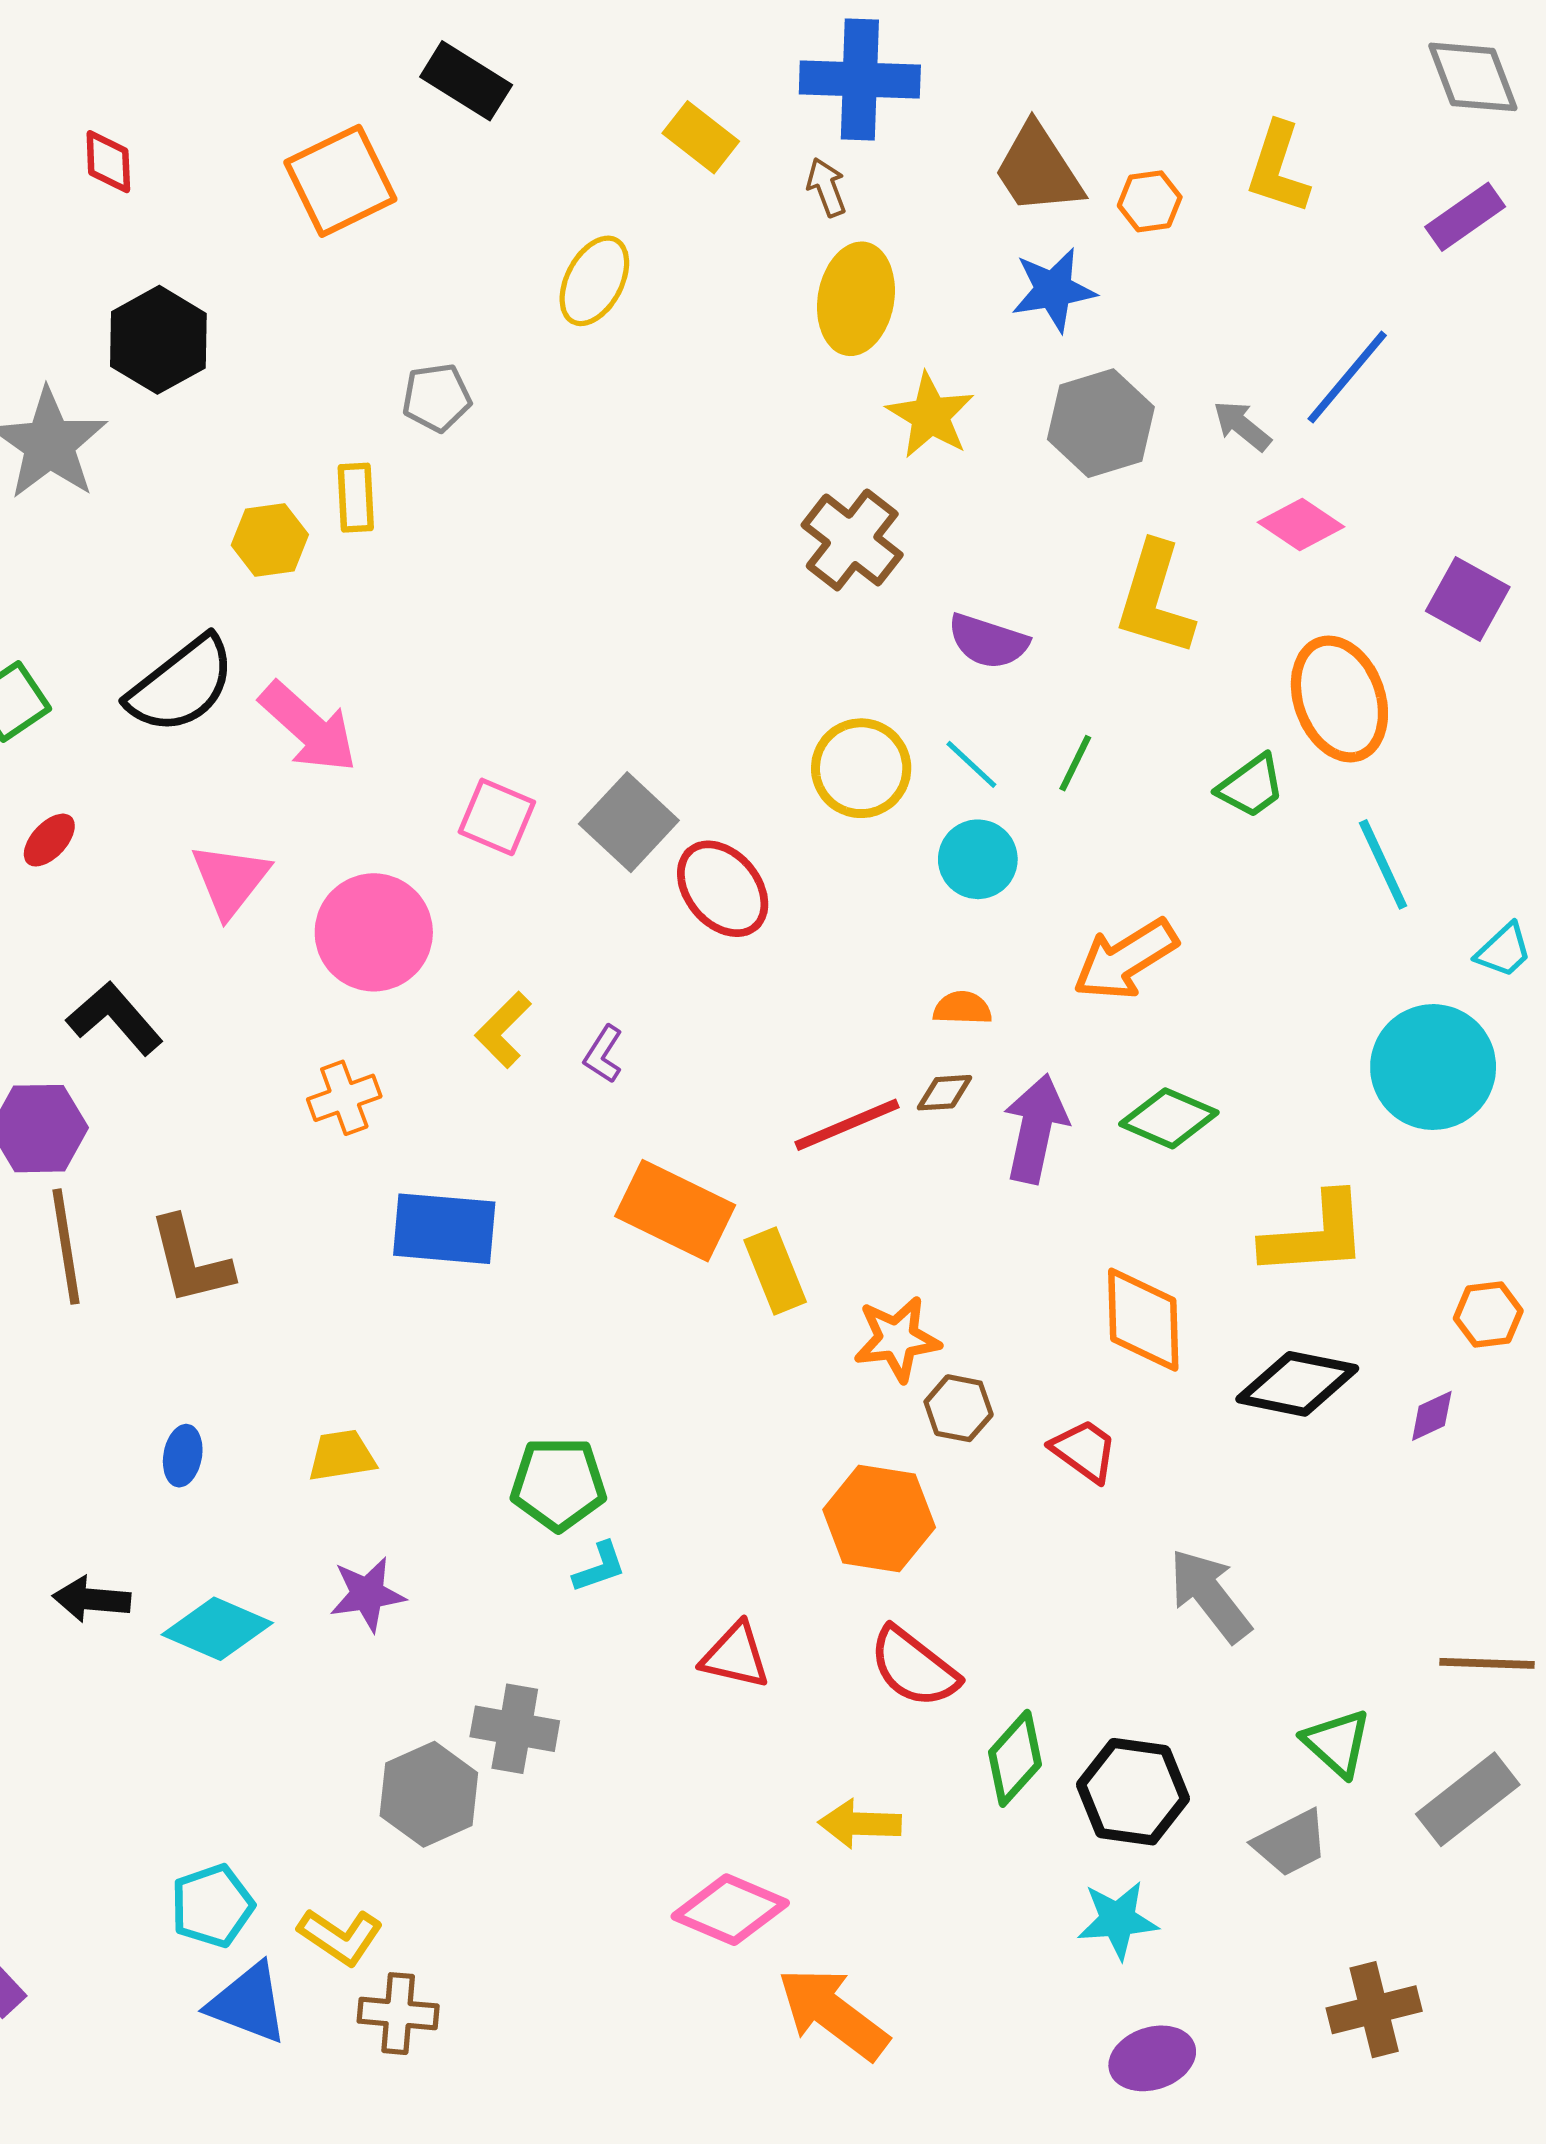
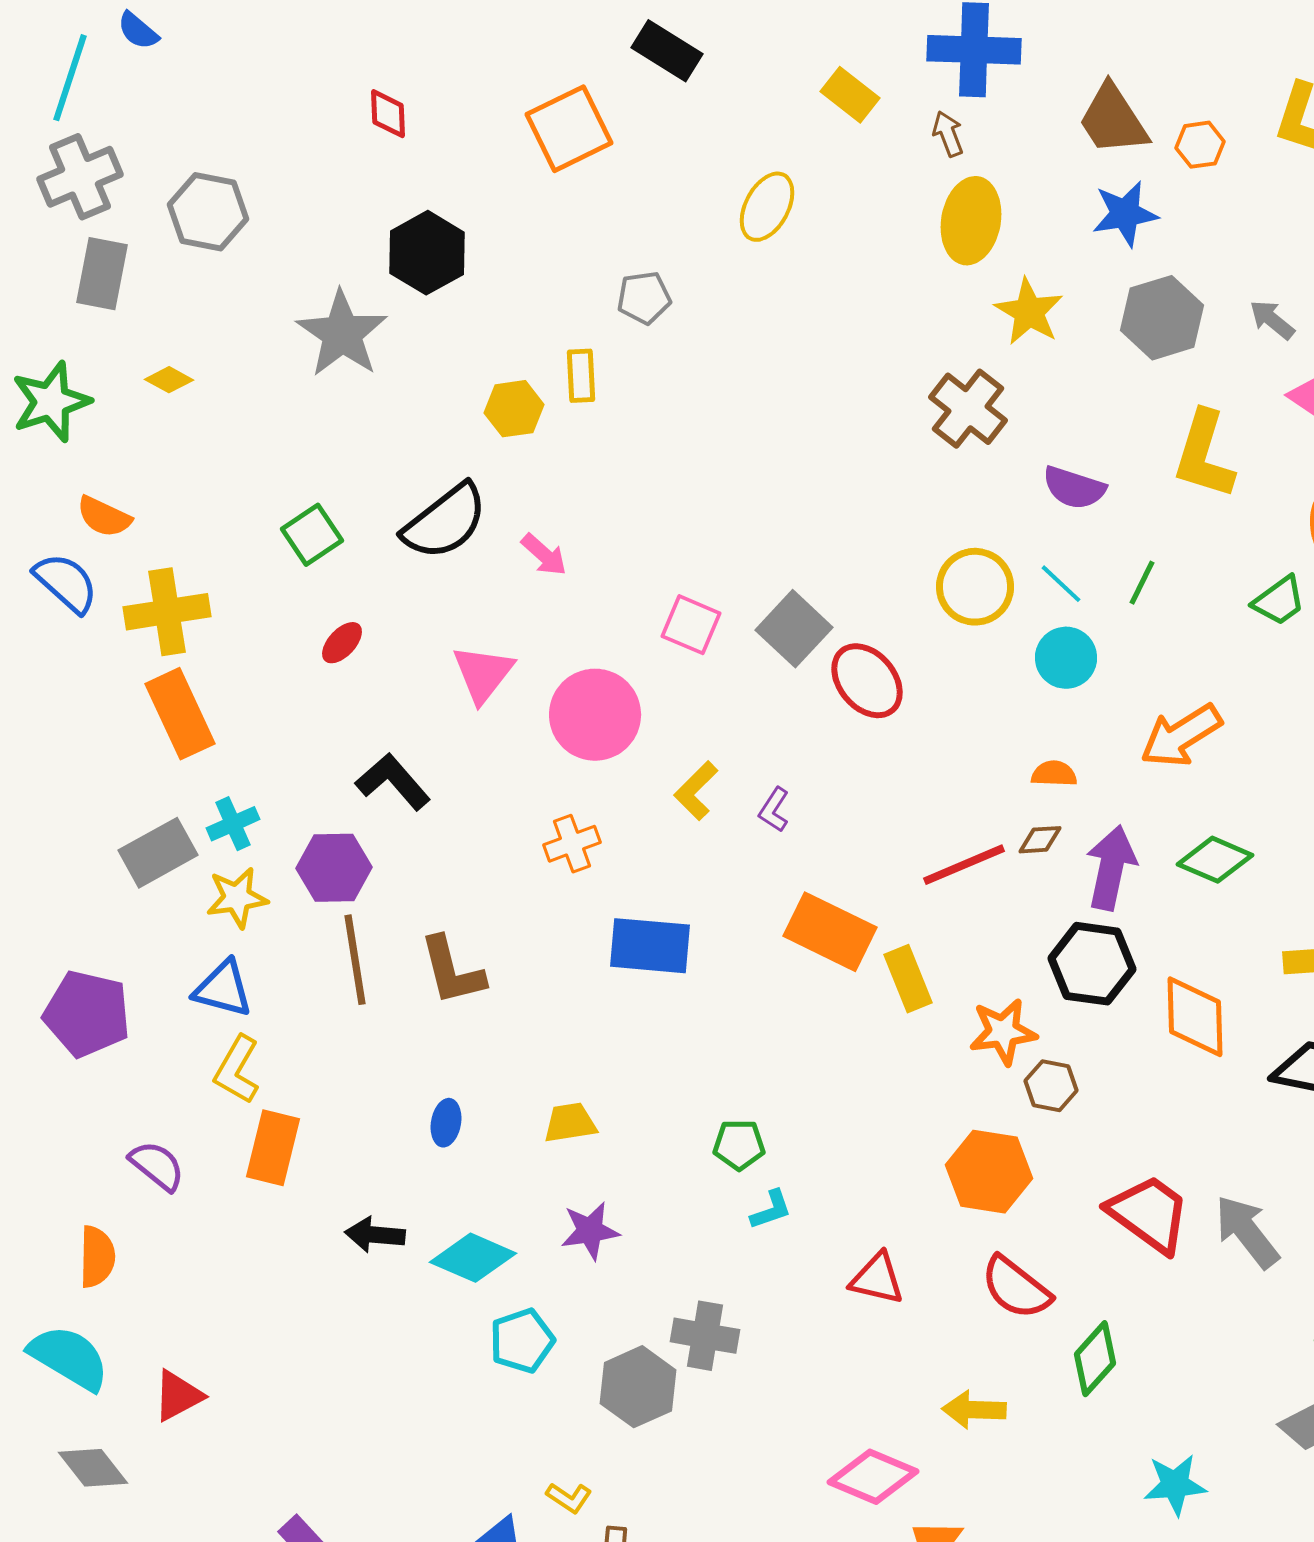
pink arrow: (308, 727) -> (544, 555), size x0.6
red trapezoid: (1084, 1451) -> (1149, 1214), moved, size x1.6
green pentagon: (558, 1484) -> (739, 1145), size x0.7
black hexagon: (1133, 1792) -> (1092, 964), moved
cyan pentagon: (212, 1906) -> (522, 1341), moved
yellow L-shape: (340, 1937) -> (569, 1498), size x0.7

